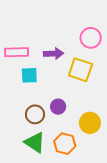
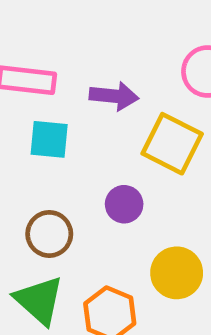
purple circle: (58, 107) -> (124, 204), moved

